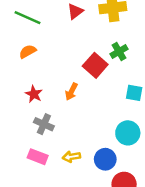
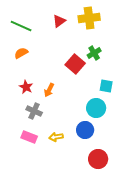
orange arrow: (71, 92) -> (49, 90), moved
cyan circle: (128, 133) -> (96, 108), moved
blue circle: (105, 159) -> (85, 130), moved

